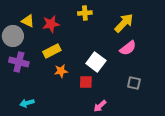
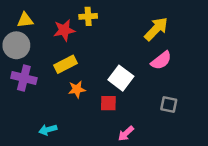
yellow cross: (85, 13) -> (88, 16), moved
yellow triangle: (28, 21) -> (25, 20), moved, turned -32
cyan arrow: (27, 103) -> (48, 130), moved

